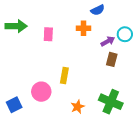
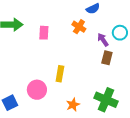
orange cross: (84, 28) -> (79, 27), turned 32
purple arrow: (108, 41) -> (103, 40), turned -96

